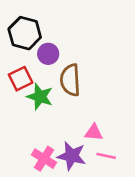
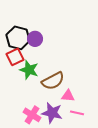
black hexagon: (25, 33) -> (18, 38), moved
brown semicircle: (70, 80) -> (53, 81), moved, turned -115

